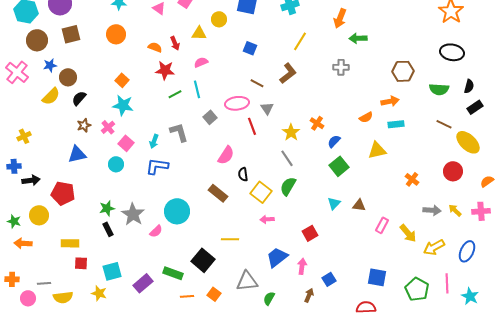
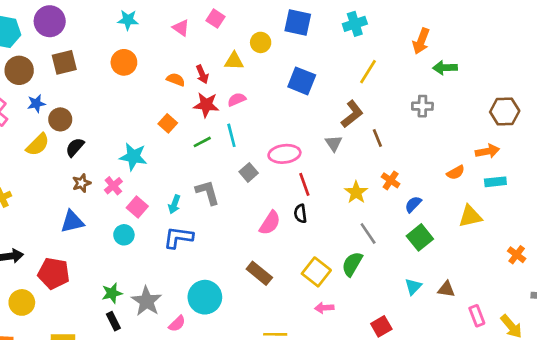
blue square: (250, 48) -> (302, 81), size x1.5
red star: (165, 70) -> (206, 105), moved
orange square: (122, 80) -> (168, 123), moved
brown line: (257, 83) -> (377, 138), moved, turned 40
gray triangle: (267, 108) -> (334, 143), moved
gray line: (287, 158) -> (368, 233), moved
black semicircle: (243, 174) -> (300, 214), moved
pink rectangle: (382, 225) -> (477, 316), turned -49

